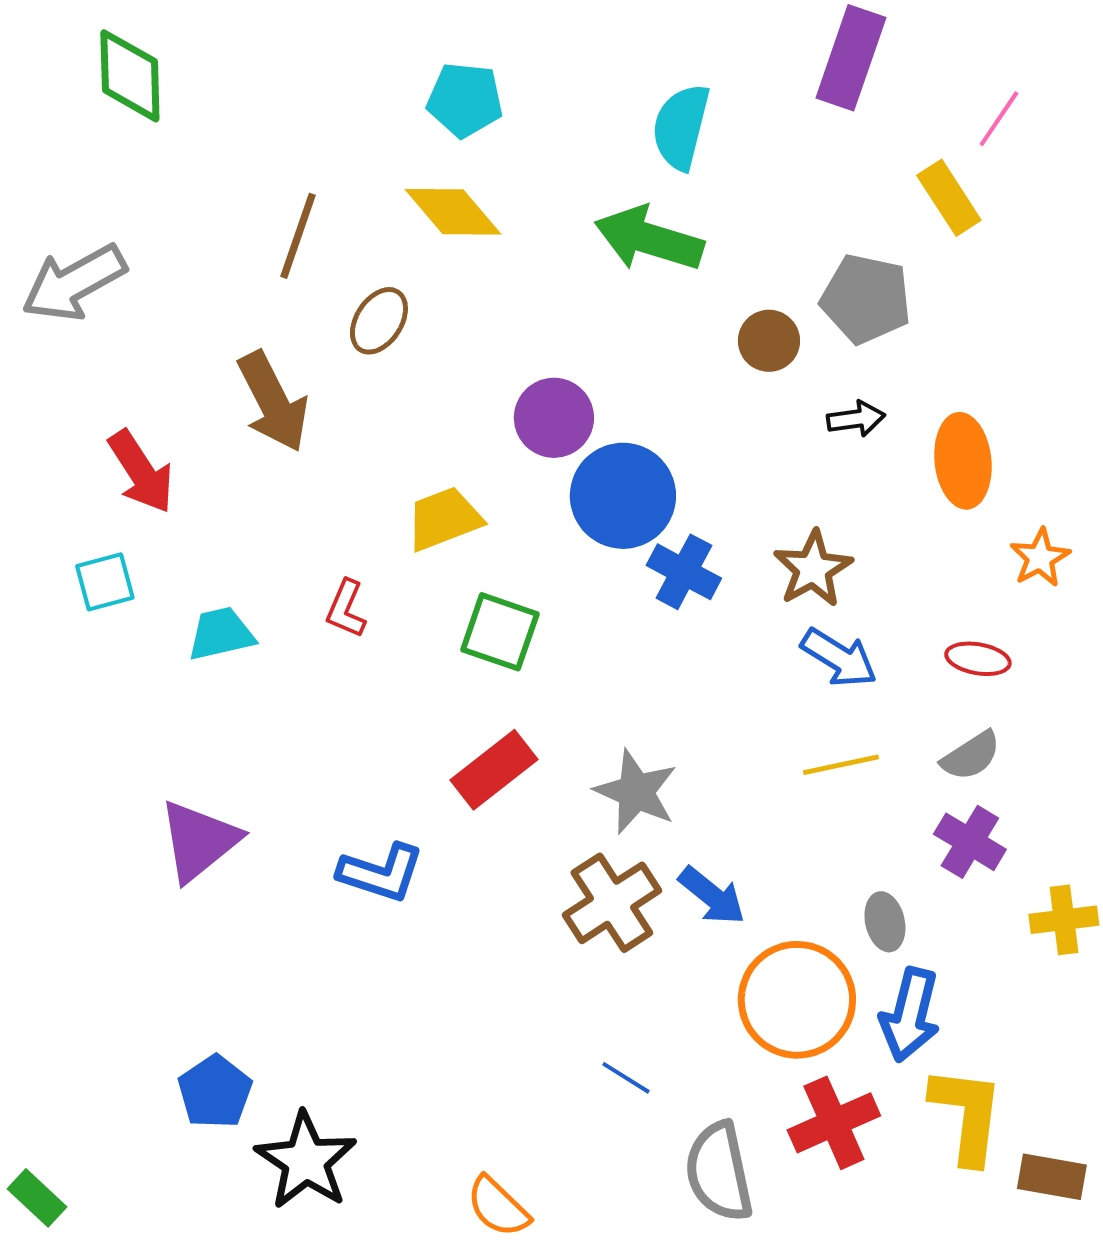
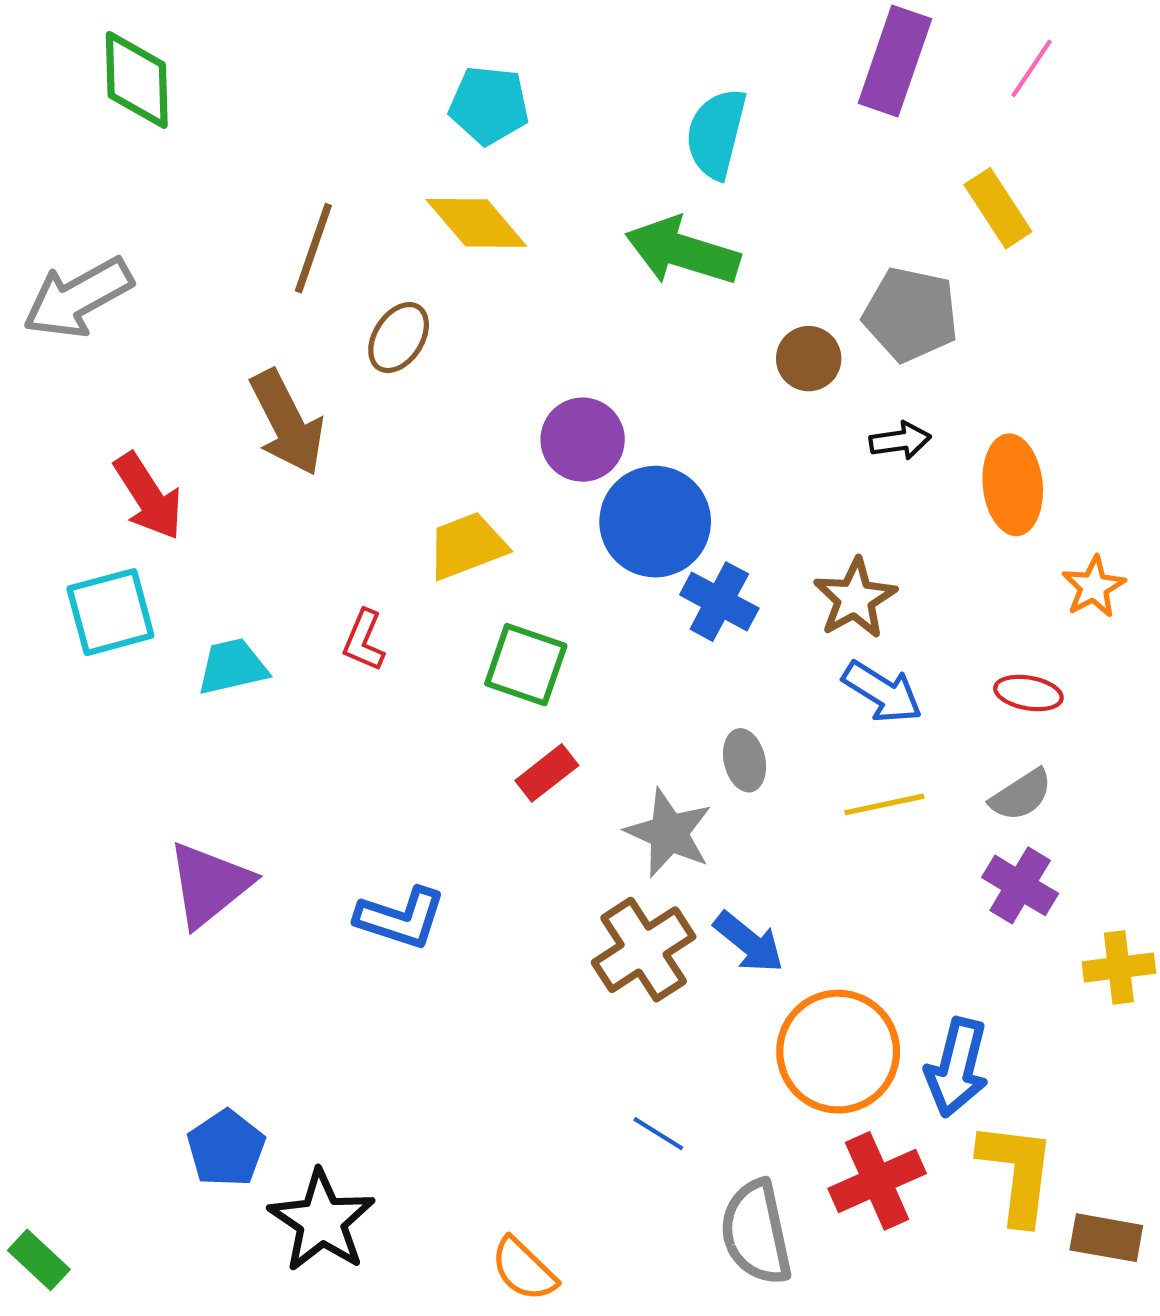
pink line: (999, 119) -> (1032, 68), moved
cyan square: (105, 582) -> (110, 612), size x1.4
red rectangle: (494, 770) -> (547, 773), moved, size x0.7
gray ellipse: (885, 922) -> (745, 760), moved

